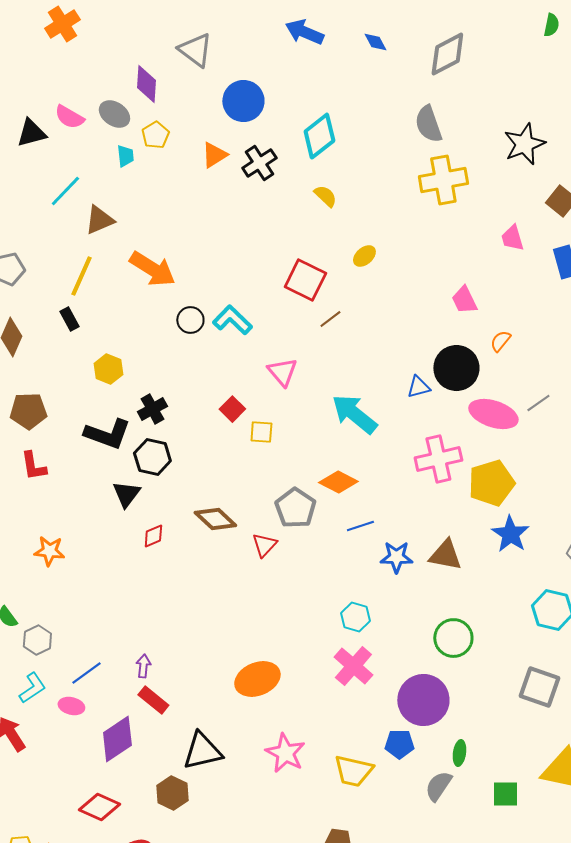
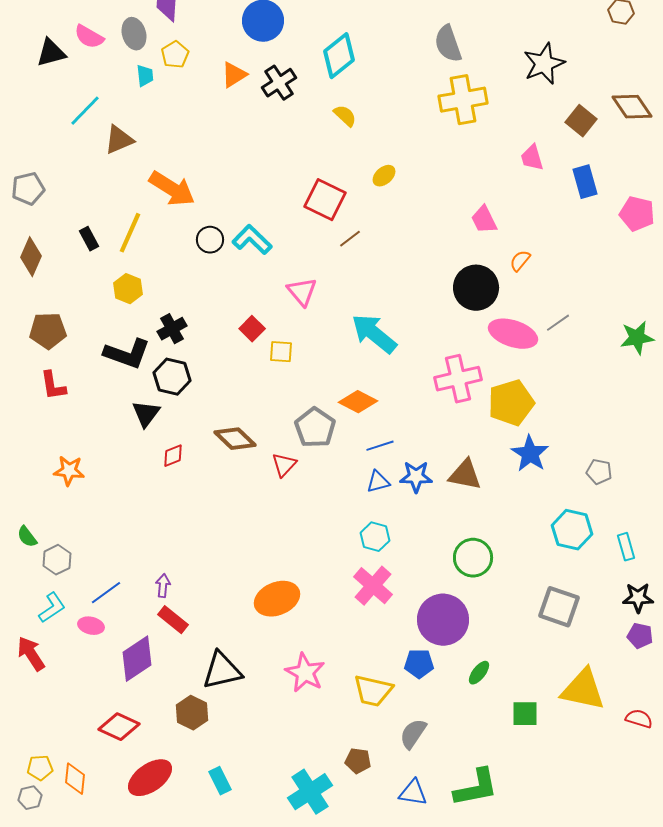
gray ellipse: (114, 114) -> (134, 34), turned 40
yellow line: (81, 276) -> (130, 233), moved
blue triangle: (418, 387) -> (378, 482), moved
green ellipse: (459, 753) -> (479, 673), turned 30
gray semicircle: (438, 786) -> (413, 734), moved

